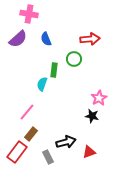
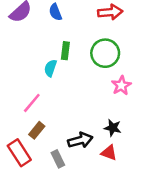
green circle: (74, 59) -> (105, 53), moved, size x1.5
black star: (92, 116) -> (113, 128), moved
red rectangle: (17, 152) -> (19, 153), turned -70
red triangle: (89, 152) -> (109, 153), turned 40

